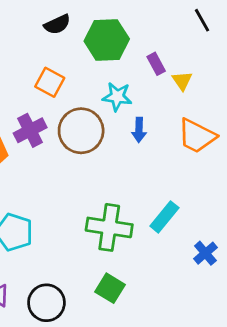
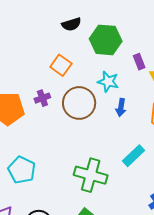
purple cross: (30, 130) -> (42, 98), size x0.7
cyan rectangle: (164, 217) -> (134, 156), moved

